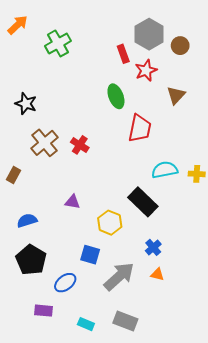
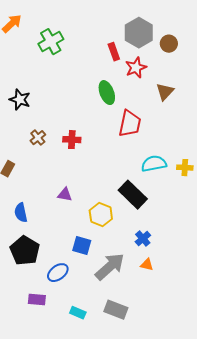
brown cross: (45, 143) -> (38, 138), size x0.6
red cross: (80, 145) -> (72, 140), turned -30
blue semicircle: (27, 221) -> (21, 213), turned -84

